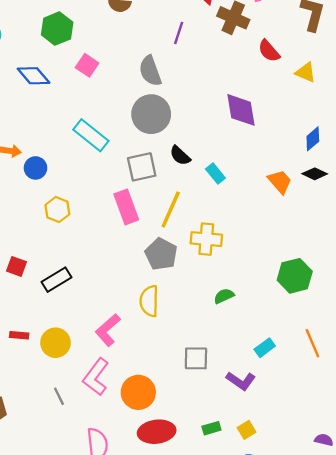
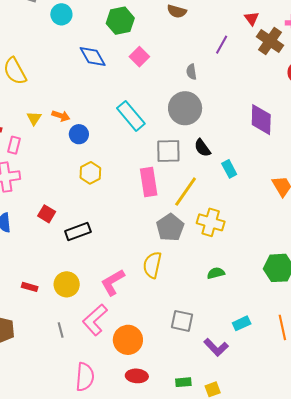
gray semicircle: (150, 71) -> (191, 72), size x0.6
red rectangle: (19, 335) -> (30, 287), moved
red ellipse: (157, 432) -> (137, 376), size x0.7

